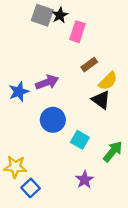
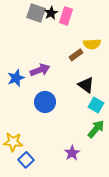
pink rectangle: (78, 32) -> (66, 16), moved
yellow semicircle: (108, 81) -> (92, 44), moved, turned 42
cyan square: (80, 140) -> (96, 105), moved

